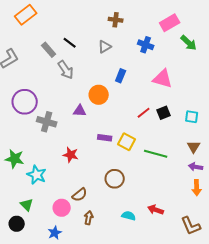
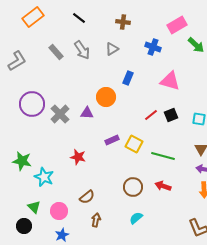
black line: (70, 43) -> (79, 18), moved
gray arrow: (66, 70) -> (82, 50), moved
gray cross: (47, 122) -> (60, 114), moved, turned 30
purple rectangle: (105, 138) -> (112, 140), turned -32
brown circle: (115, 179) -> (133, 187), moved
pink circle: (62, 208) -> (59, 211), moved
red arrow: (156, 210) -> (163, 186), moved
cyan semicircle: (129, 216) -> (136, 218), turned -56

